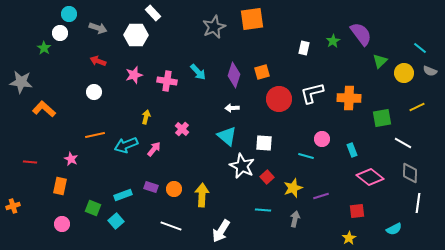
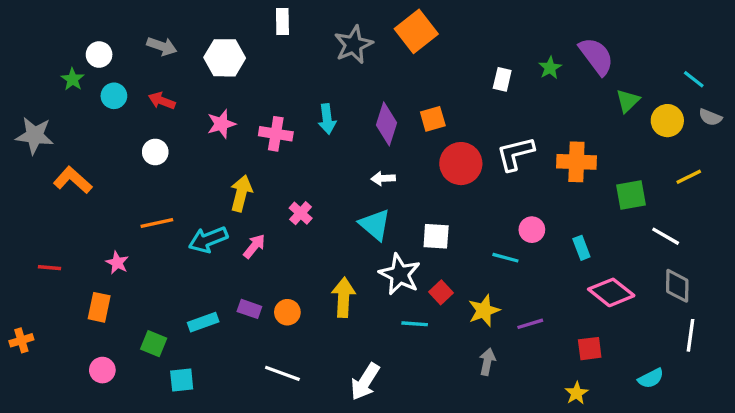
white rectangle: (153, 13) -> (282, 21), moved, turned 42
cyan circle: (69, 14) -> (114, 96), moved
orange square: (252, 19) -> (416, 31), turned -30
cyan arrow: (198, 72) -> (327, 119), turned 36
yellow arrow: (146, 117) -> (241, 193), size x1.5
yellow arrow: (202, 195) -> (344, 297), moved
cyan line: (263, 210) -> (415, 324), moved
cyan square: (116, 221) -> (182, 380), moved, turned 35

